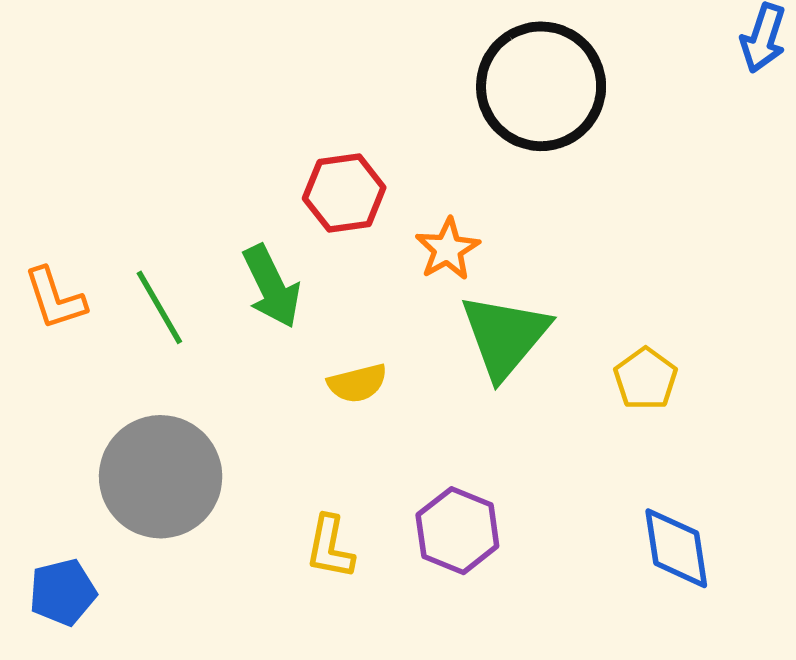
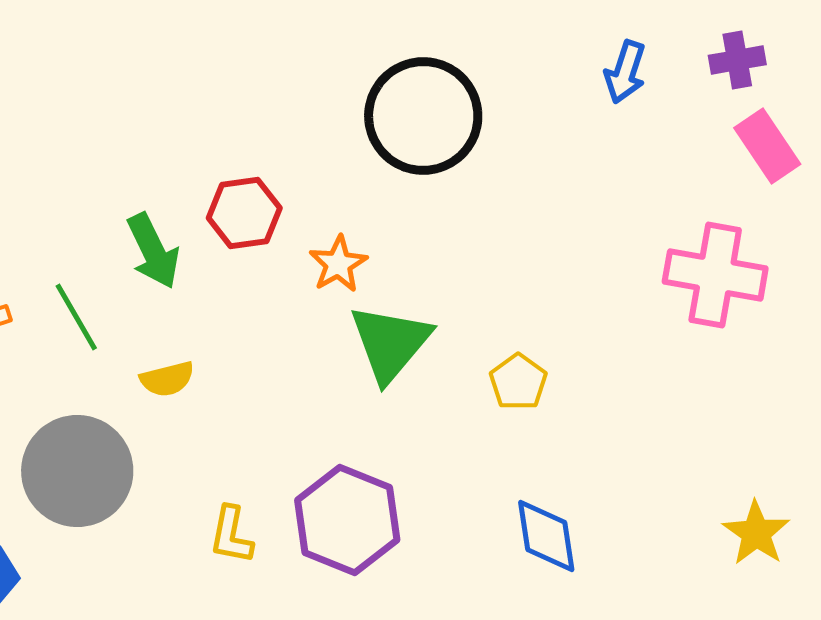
green arrow: (272, 286) -> (153, 251), moved
yellow semicircle: (357, 383) -> (167, 379), moved
purple hexagon: (457, 531) -> (347, 520), size x1.4

